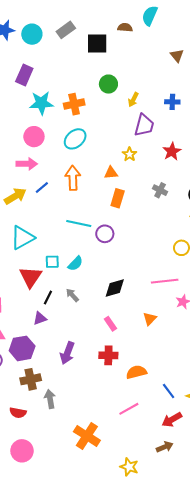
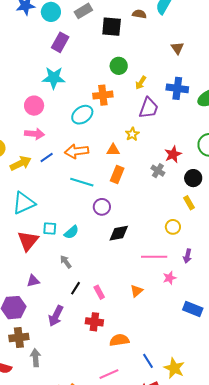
brown triangle: (177, 56) -> (177, 48), moved
purple rectangle: (24, 75) -> (60, 42), moved
blue cross: (172, 102) -> (177, 88), size x1.5
orange cross: (74, 104) -> (103, 95), moved
pink circle: (34, 137) -> (34, 106), moved
red star: (172, 151) -> (173, 154), moved
orange arrow: (73, 178) -> (77, 151), turned -100
cyan line: (79, 224) -> (82, 182), moved
black diamond: (115, 288) -> (119, 233), moved
black line: (48, 297) -> (75, 288), moved

